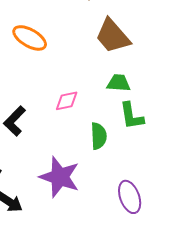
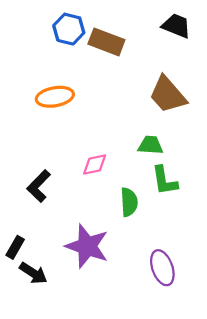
brown trapezoid: (113, 36) -> (168, 95), moved
orange ellipse: (30, 38) -> (55, 97), turned -40

